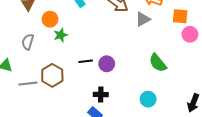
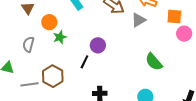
black line: (86, 61) -> (84, 62), turned -56
purple circle: (107, 64) -> (98, 45), moved

